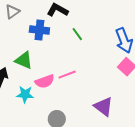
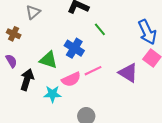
blue cross: (39, 30) -> (74, 48), moved, turned 30
purple triangle: (103, 106) -> (128, 73), moved

